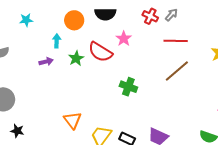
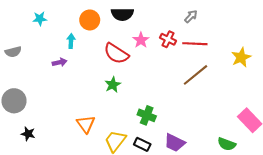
red cross: (150, 16) -> (168, 39), moved
green star: (76, 58) -> (113, 85), moved
green cross: (128, 87) -> (147, 115), moved

